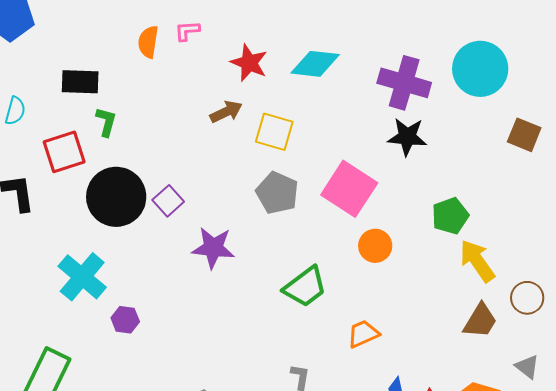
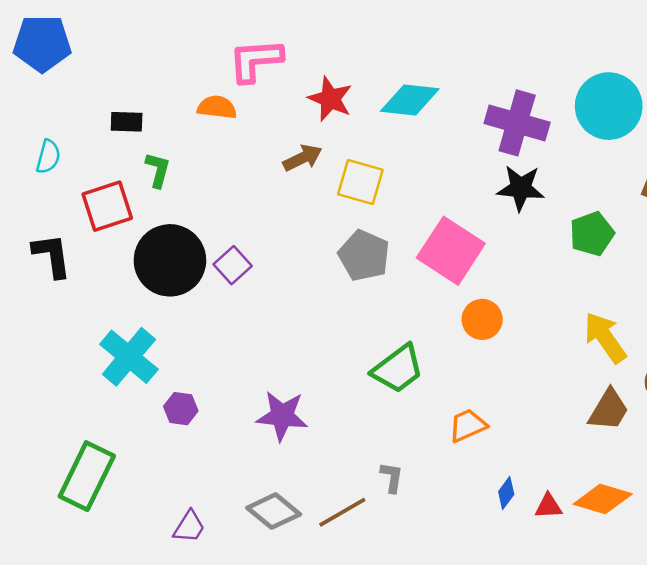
pink L-shape: (187, 31) -> (256, 60), size x1.8
orange semicircle: (148, 42) -> (217, 107), moved, turned 88
black rectangle: (80, 82) -> (127, 122), size x0.7
green pentagon: (450, 216) -> (592, 234), moved
purple star: (213, 248) -> (282, 416), moved

